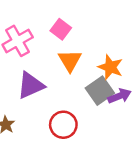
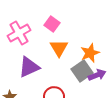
orange star: (110, 67) -> (90, 53), turned 30

